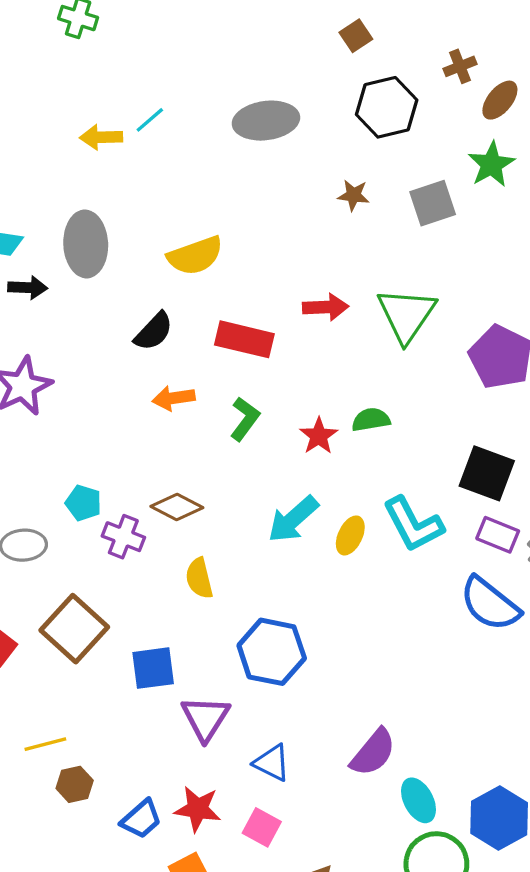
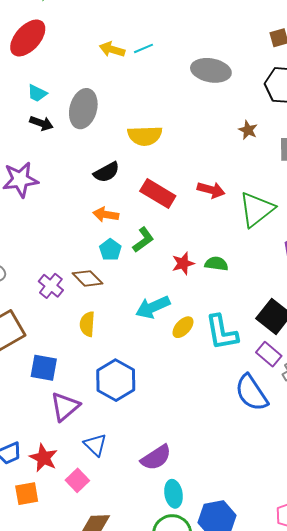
cyan pentagon: (83, 503) -> (110, 250), moved

